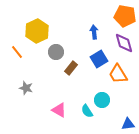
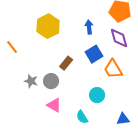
yellow hexagon: (37, 31) -> (48, 26), moved
gray circle: (56, 52) -> (51, 81), moved
gray star: (26, 88) -> (31, 81), moved
cyan semicircle: (87, 111) -> (82, 117), moved

